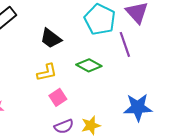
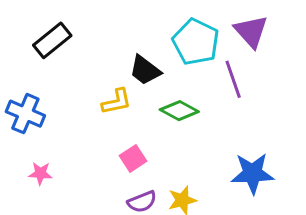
black trapezoid: (51, 38) -> (145, 70), moved
yellow L-shape: (47, 72) -> (117, 102), moved

